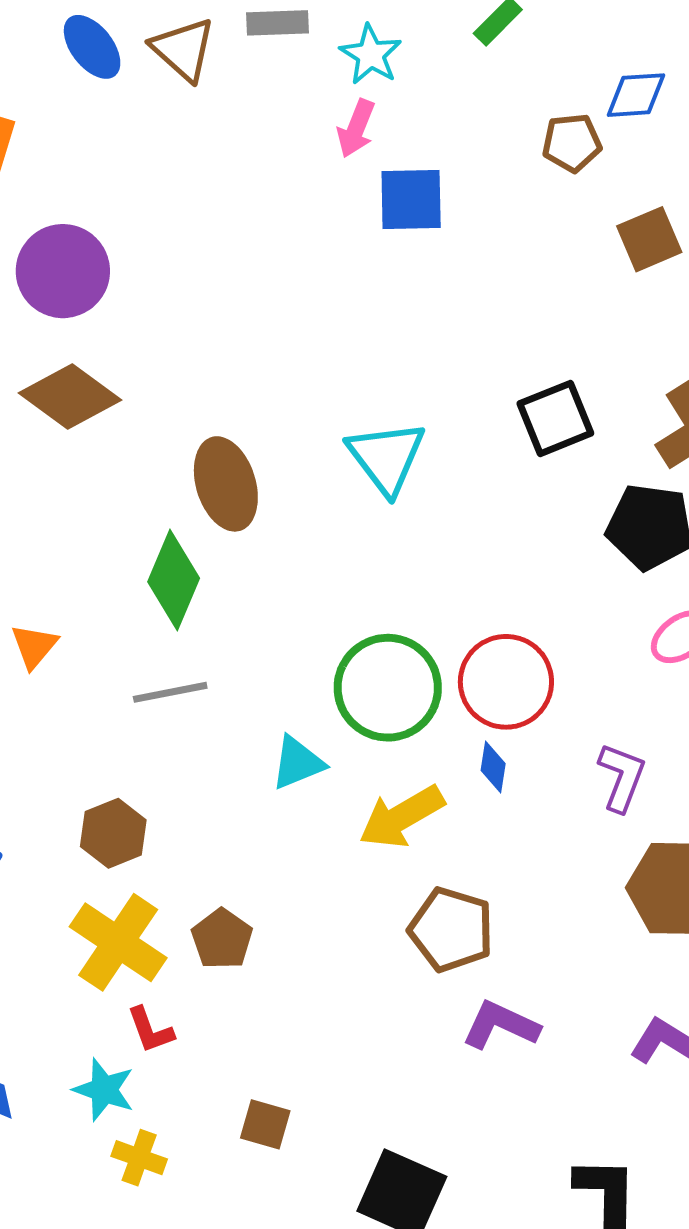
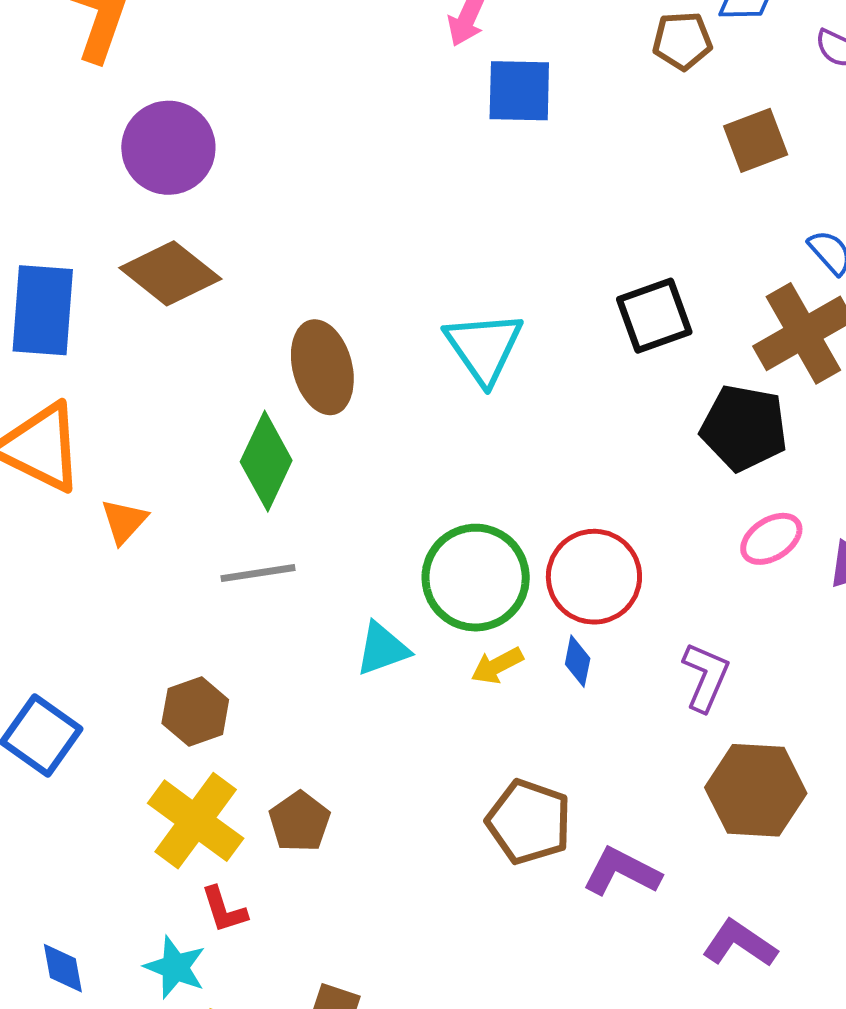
yellow arrow: (402, 817) -> (497, 666), moved, size x0.6
purple L-shape: (501, 1025) -> (622, 872), moved

